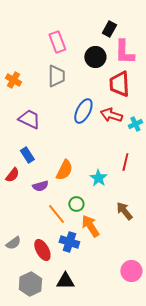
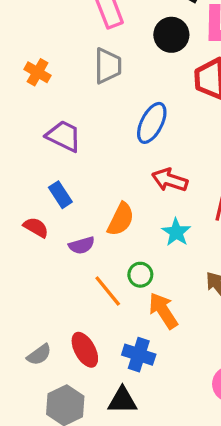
red arrow: (111, 115) -> (170, 180), moved
red semicircle: (12, 175) -> (36, 227), turned -98
blue cross: (69, 242) -> (139, 355), moved
gray semicircle: (13, 243) -> (39, 355), moved

